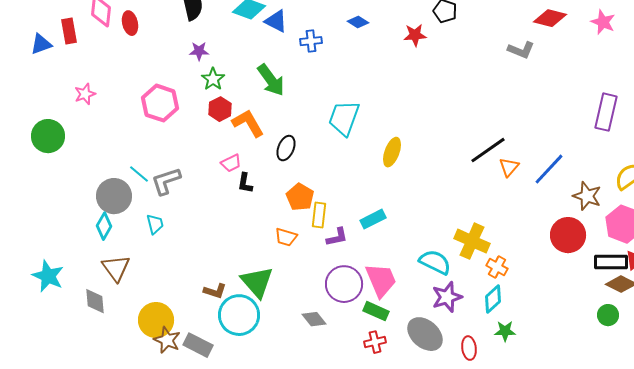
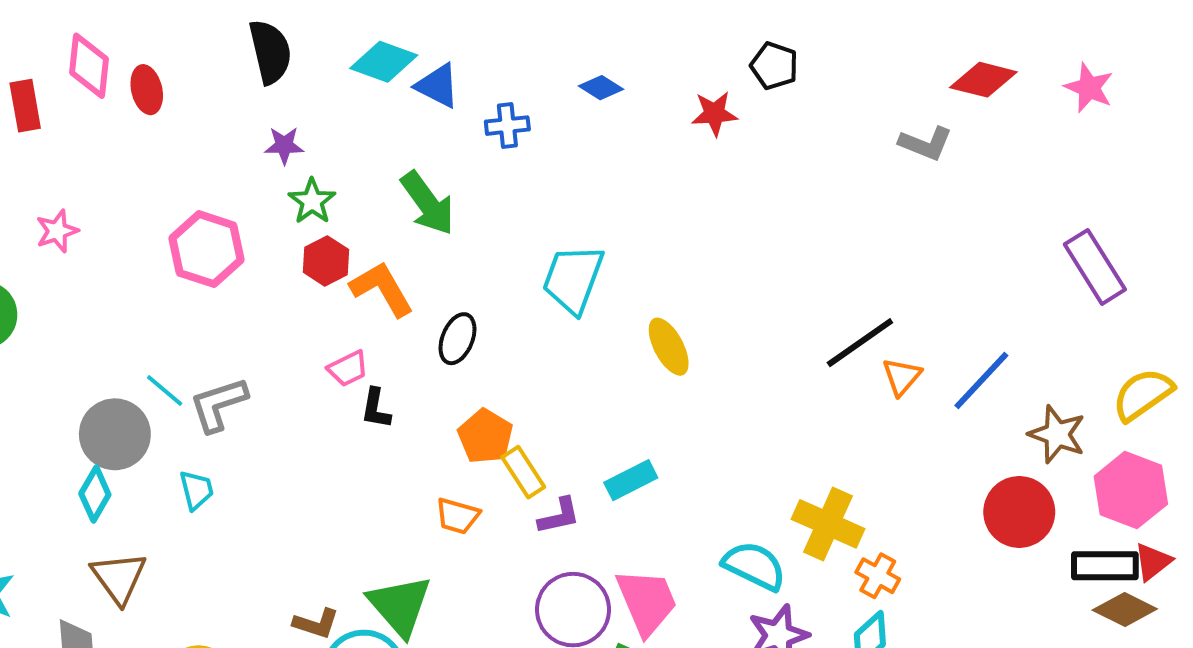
purple rectangle: (606, 112) -> (1095, 267), turned -45
yellow ellipse: (392, 152) -> (669, 347), turned -48
yellow rectangle: (319, 215) -> (523, 472), turned -40

